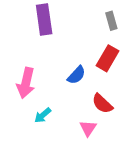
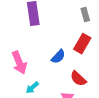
pink arrow: (26, 83) -> (19, 63), turned -35

